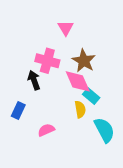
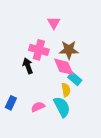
brown star: (84, 61) -> (69, 50), turned -30
blue rectangle: (18, 111) -> (11, 103), moved
cyan semicircle: (104, 130) -> (62, 107), moved

